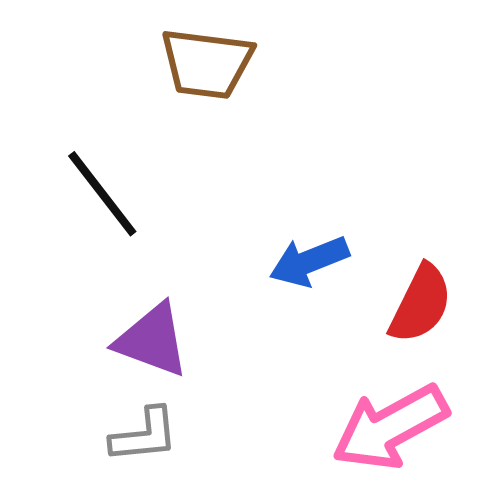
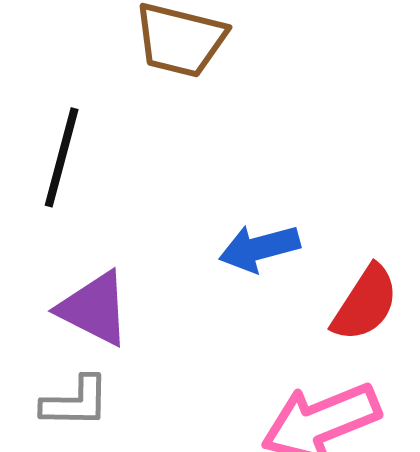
black line: (102, 194) -> (62, 157), turned 46

